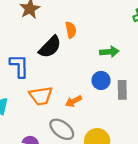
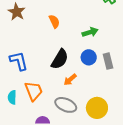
black semicircle: (50, 47) -> (60, 59), moved
orange trapezoid: (41, 96) -> (34, 91), moved, turned -90

